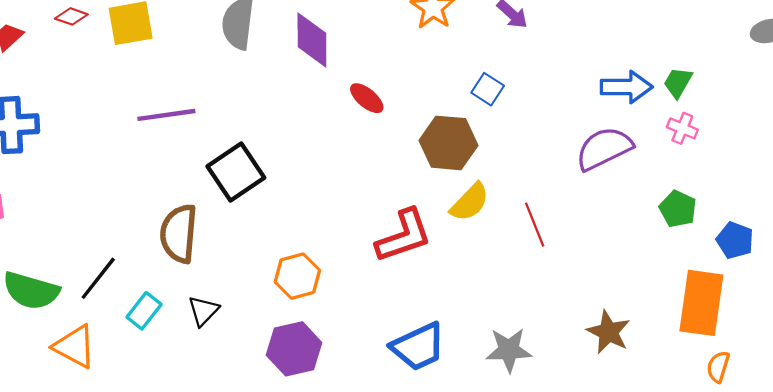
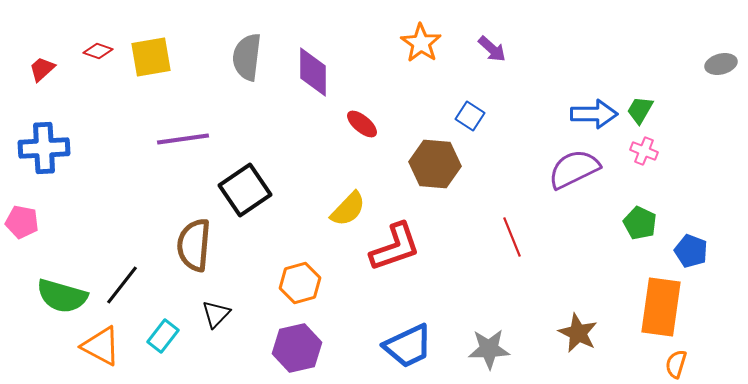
yellow semicircle: (470, 202) -> (348, 209), moved
cyan rectangle: (144, 311) -> (163, 336), moved

